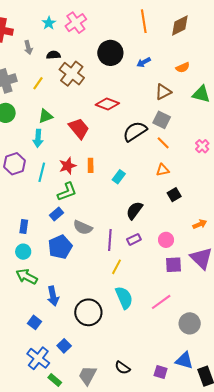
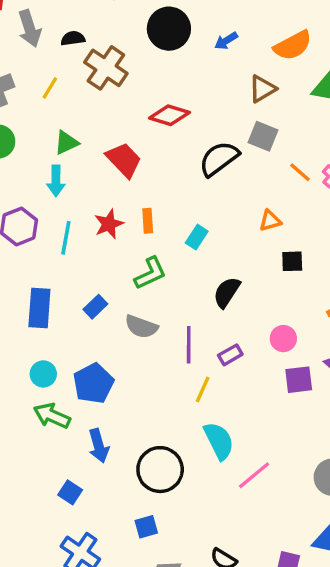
gray arrow: (28, 47) -> (30, 28), size x1.5
orange semicircle: (183, 68) -> (293, 45), size x1.6
orange line: (163, 143) -> (300, 172), moved
green L-shape: (67, 192) -> (150, 273), moved
black square: (174, 195) -> (292, 261), turned 32
blue rectangle: (24, 227) -> (39, 308), moved, size x1.6
purple rectangle: (134, 239) -> (230, 355), moved
blue pentagon: (60, 247) -> (93, 383), moved
pink line: (161, 302) -> (254, 475), moved
blue square: (64, 346) -> (146, 527), moved, turned 32

